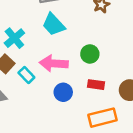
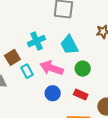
cyan trapezoid: (54, 25) -> (69, 45), moved
cyan cross: (14, 38) -> (37, 41), moved

